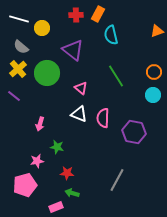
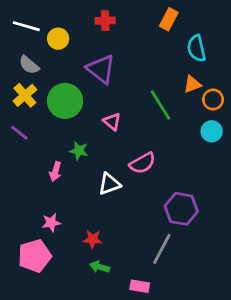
orange rectangle: (98, 14) -> (169, 19), moved
orange triangle: (157, 31) -> (192, 84), moved
cyan semicircle: (111, 35) -> (196, 48), moved
white triangle: (79, 114) -> (109, 184), moved, turned -42
pink semicircle: (103, 118) -> (142, 163), turned -120
purple hexagon: (134, 132) -> (181, 209), moved
green star: (57, 147) -> (79, 151), moved
pink rectangle: (56, 207) -> (140, 286), moved, turned 32

